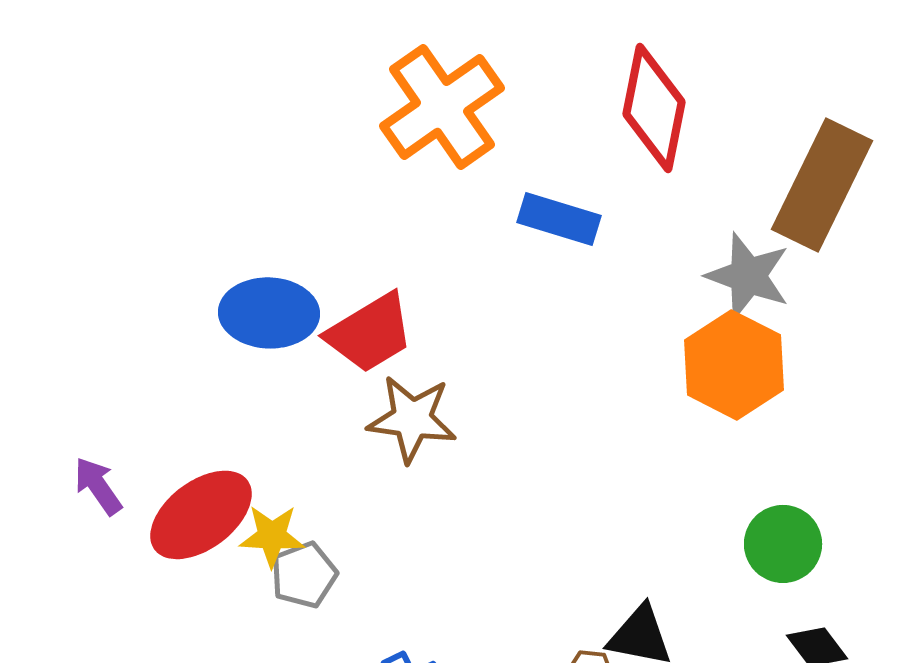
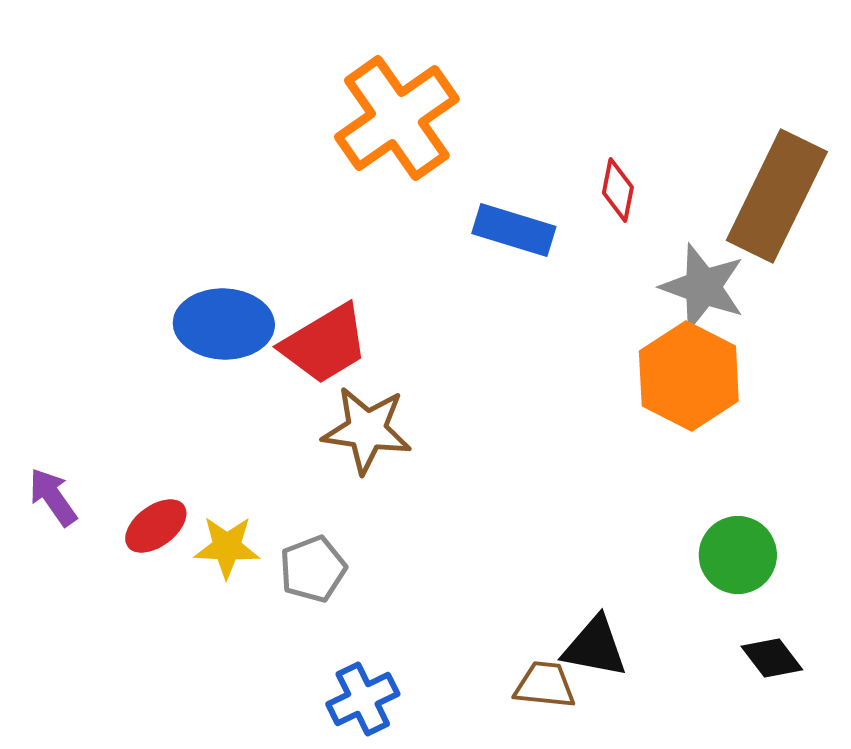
red diamond: (654, 108) -> (618, 190), moved, size x0.5
red ellipse: (201, 515) -> (156, 526), size x0.6
gray pentagon: (304, 575) -> (313, 569), moved

